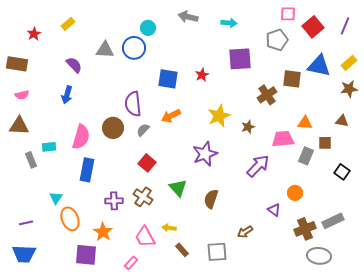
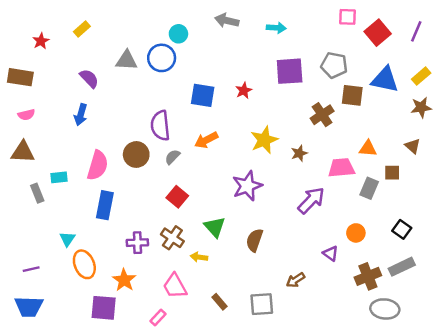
gray pentagon: (277, 40) -> (334, 65), moved, turned 30
brown triangle: (342, 121) -> (413, 146), turned 32
black square: (342, 172) -> (402, 229), moved
yellow arrow: (169, 228) -> (199, 257), moved

